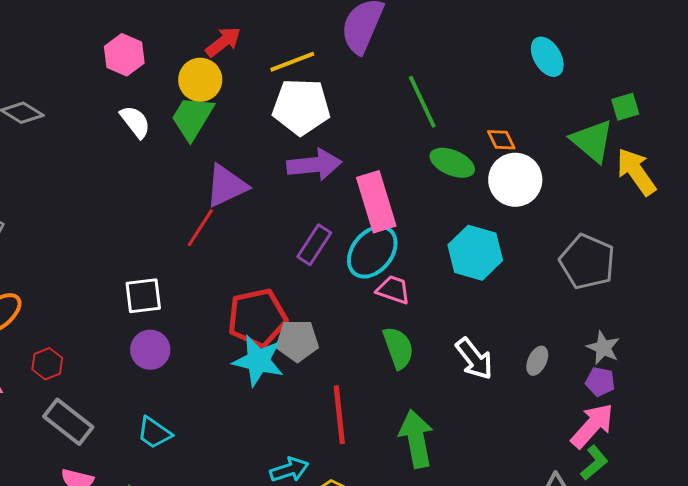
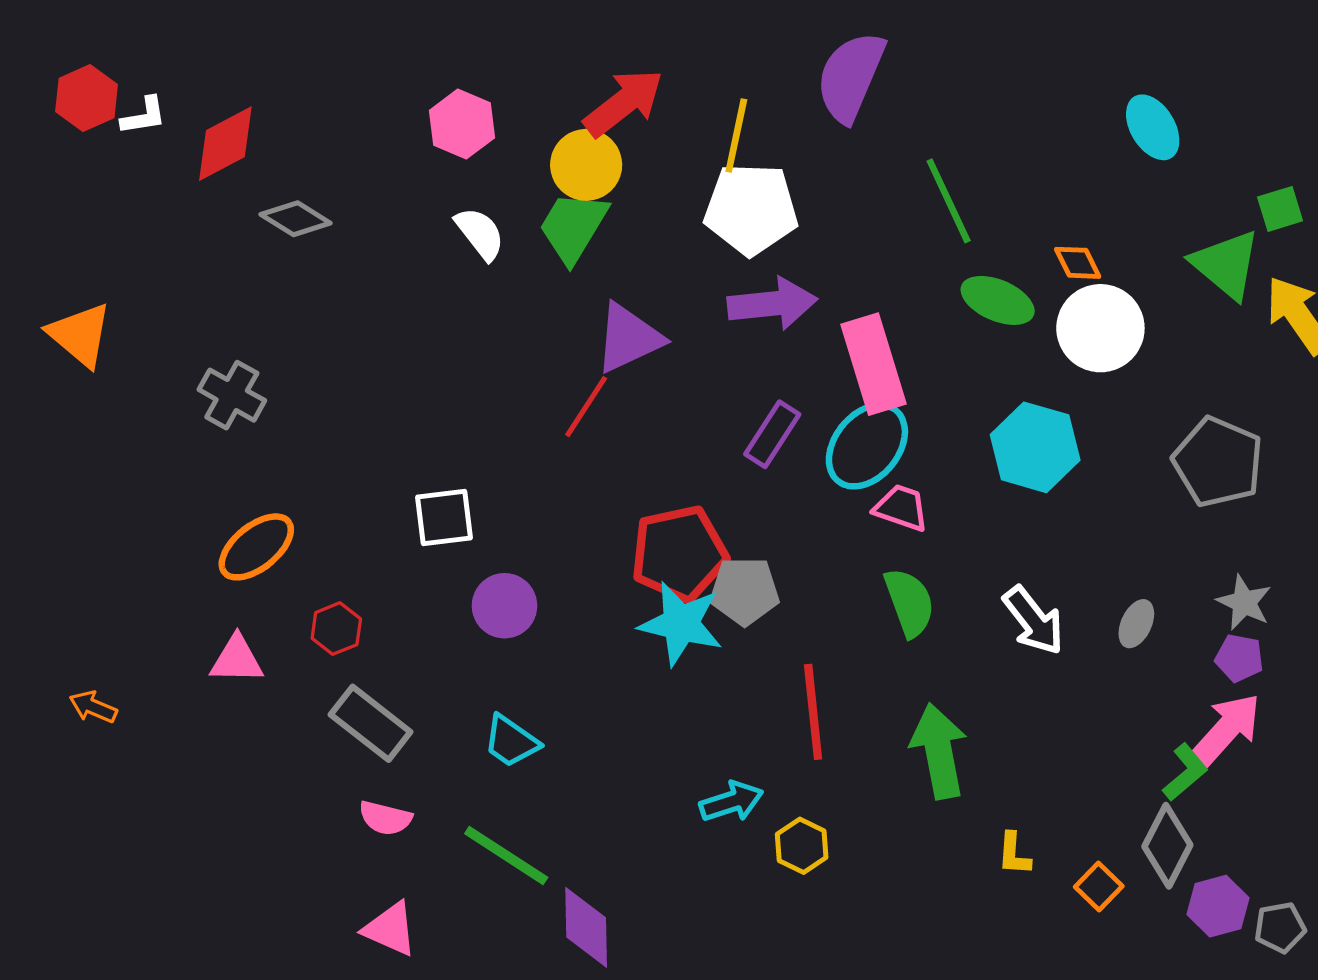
red arrow: (223, 42) -> (624, 103), size x1.4
yellow line: (292, 62) -> (736, 136), turned -57
white square: (143, 296) -> (444, 518), moved
green L-shape: (594, 463) -> (1185, 772), moved

